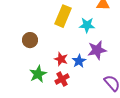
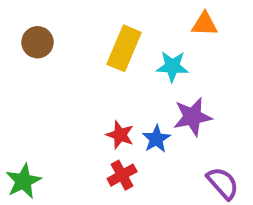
brown circle: (30, 40) -> (37, 42), moved
green star: (38, 74) -> (23, 181), moved

